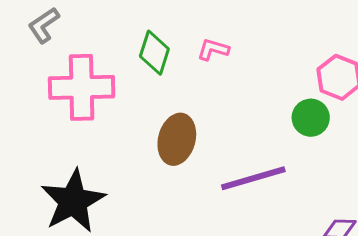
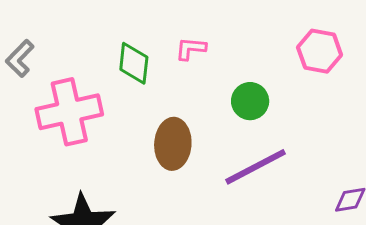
green circle: (311, 118) -> (250, 101), moved

